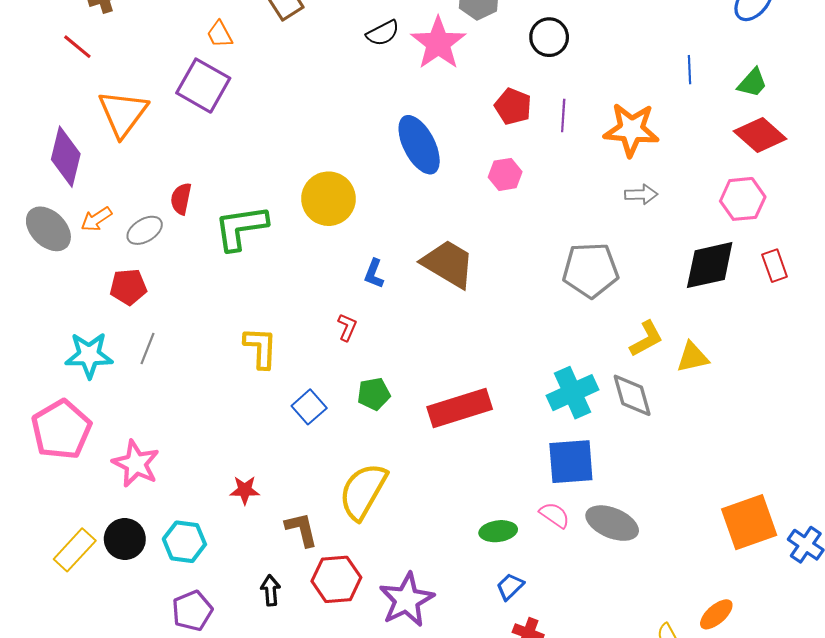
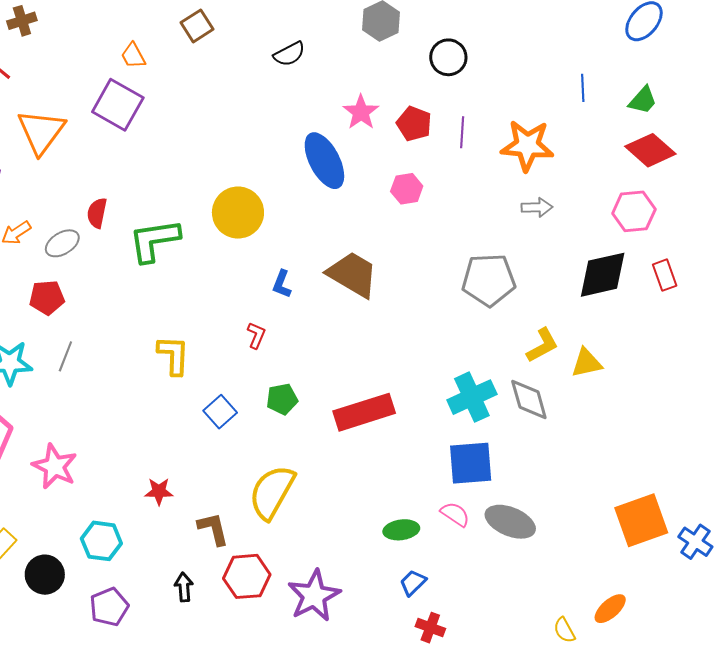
pink star: (438, 43) -> (361, 112), moved, size x0.7
black circle: (125, 539) -> (45, 575), moved

